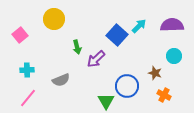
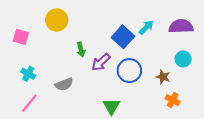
pink square: (20, 35) -> (21, 37), turned -35
cyan cross: (27, 70) -> (28, 74), turned 32
blue circle: (127, 86) -> (129, 71), moved

